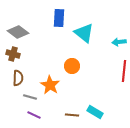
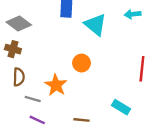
cyan arrow: (119, 42) -> (133, 14), moved
cyan rectangle: (95, 112) -> (121, 107), moved

